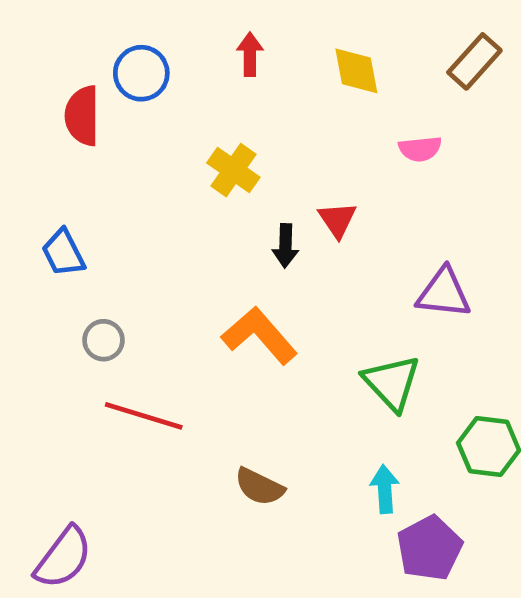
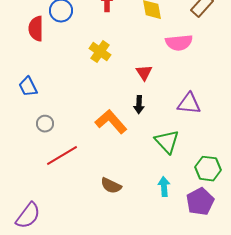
pink semicircle: (420, 149) -> (179, 43), size x1.5
black arrow: (285, 246) -> (139, 105), moved
red line: (144, 416) -> (62, 156), turned -48
purple pentagon: (430, 548) -> (200, 202), moved

